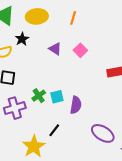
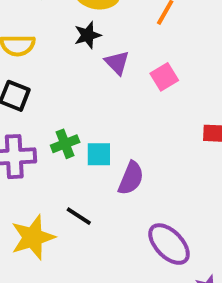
black star: (22, 39) -> (88, 35), moved
black line: (54, 130) -> (79, 216), turned 72

